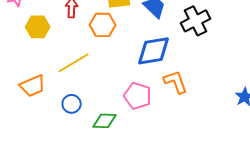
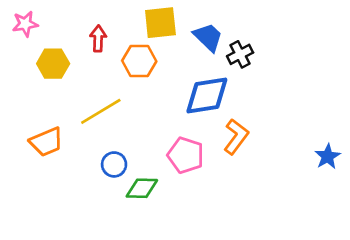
black cross: (196, 21) -> (240, 54), moved, size x0.7
orange L-shape: (176, 82) -> (236, 137), turned 56
blue circle: (72, 104) -> (114, 164), moved

